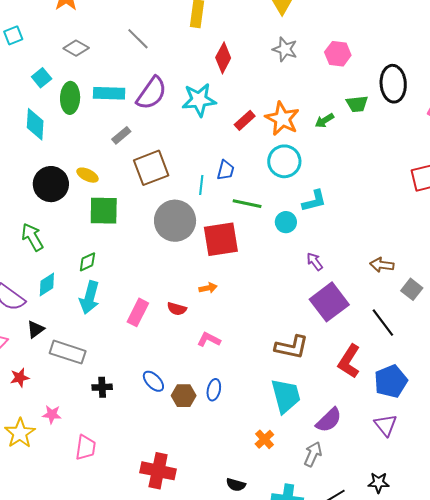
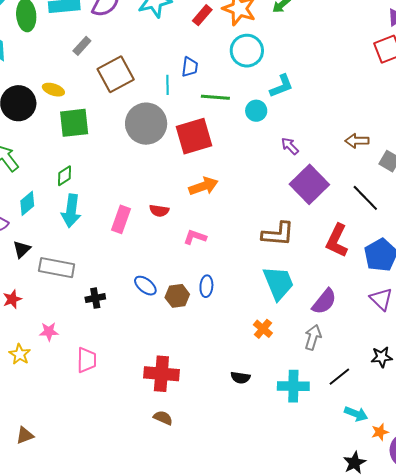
orange arrow: (208, 288) -> (203, 186), moved, size x1.6
yellow star: (20, 433) -> (20, 354), size x0.7

